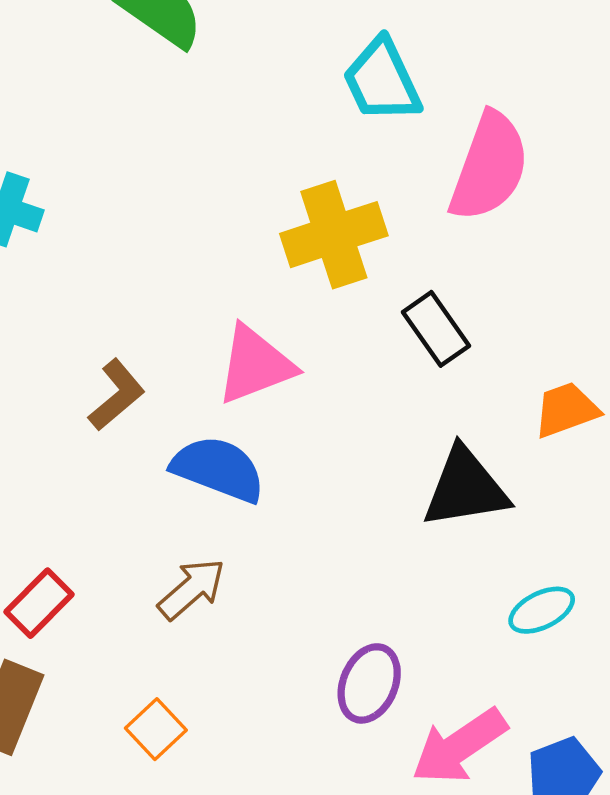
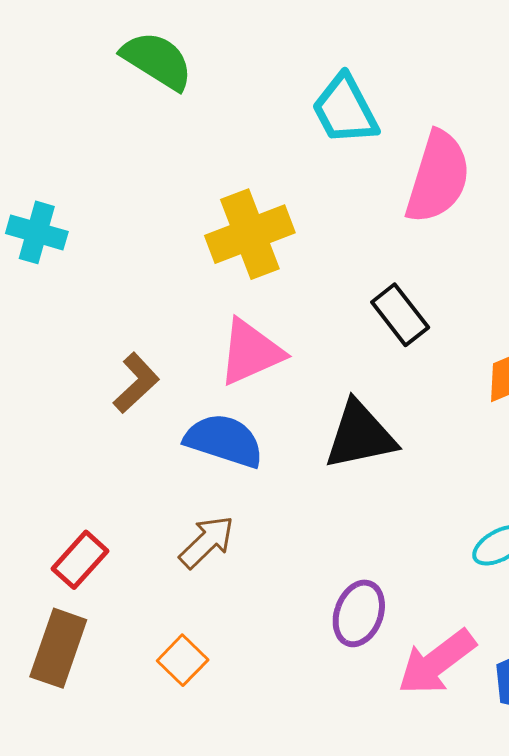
yellow cross: (334, 235) -> (250, 234), moved
black triangle: (465, 488) -> (360, 435), moved

